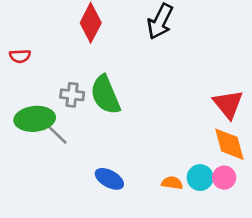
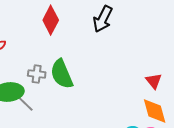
red triangle: (228, 104) -> (154, 81), size x0.7

